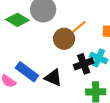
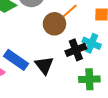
black triangle: (53, 78) -> (44, 65), turned 30

